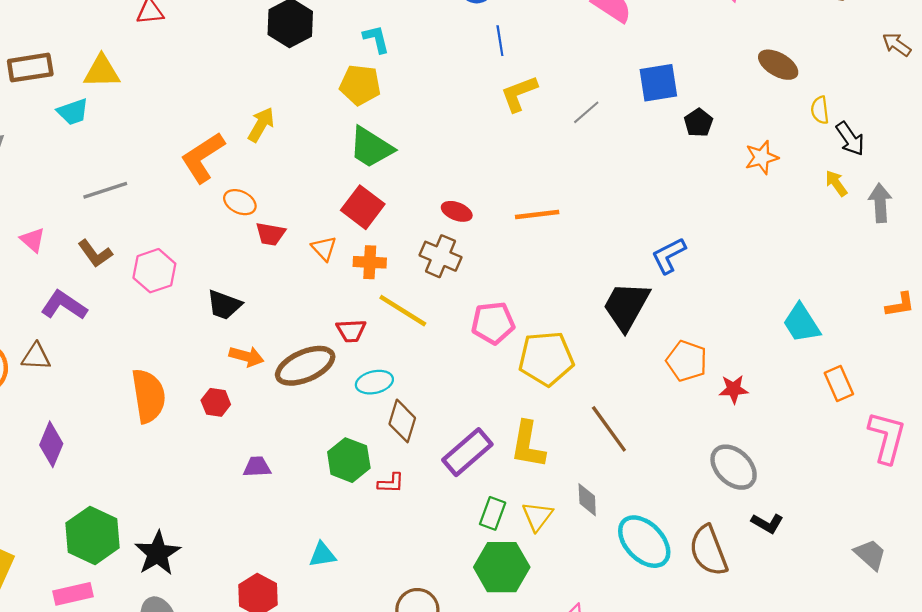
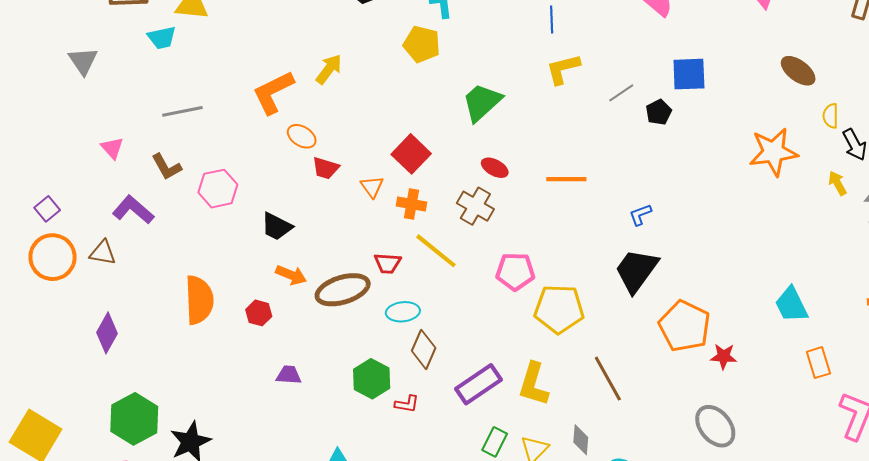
black pentagon: (699, 123) -> (659, 112), moved
green trapezoid: (371, 147) -> (482, 102), moved, turned 99
orange star: (762, 157) -> (773, 152), size x1.6
blue L-shape: (669, 256) -> (640, 215), moved, size x0.7
orange pentagon: (687, 361) -> (685, 326), size x1.4

